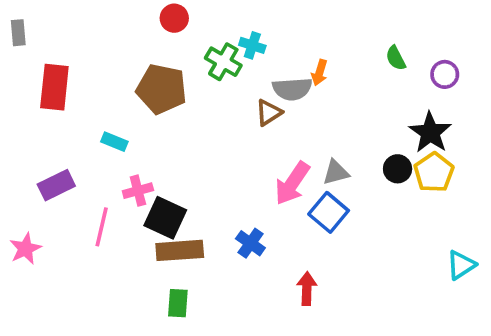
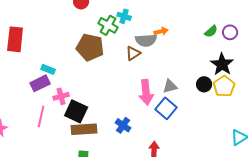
green semicircle: (396, 58) -> (211, 31), moved, turned -104
orange arrow: (319, 73) -> (161, 31), turned -120
brown pentagon: (162, 89) -> (90, 47), moved
pink arrow: (292, 183) -> (146, 92), turned -40
purple rectangle: (56, 185) -> (40, 83), moved

